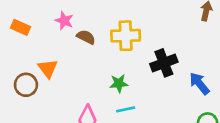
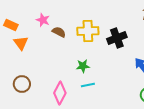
black cross: (164, 63) -> (117, 38), moved
orange triangle: (48, 68) -> (21, 43), moved
brown circle: (26, 85) -> (22, 84), moved

